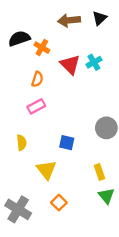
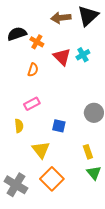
black triangle: (100, 18) -> (88, 16), size x1.6
pink rectangle: (36, 106) -> (32, 104), moved
orange square: (59, 203) -> (52, 179), size x1.6

